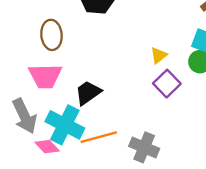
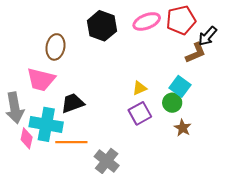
cyan cross: (65, 125) -> (46, 124), turned -32
pink diamond: (47, 147) -> (27, 138), turned 40

